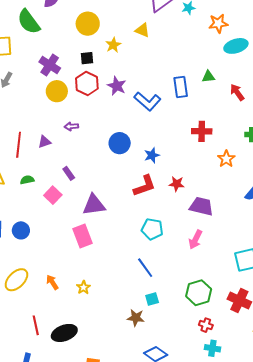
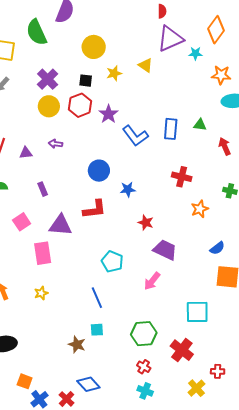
red L-shape: (144, 186) -> (94, 209), moved
pink square: (53, 195) -> (22, 222), moved
yellow star: (83, 287) -> (41, 293), moved

